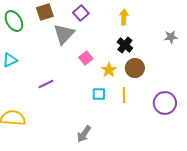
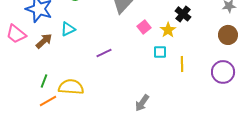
brown circle: (135, 68) -> (228, 35), moved
yellow star: (109, 70) -> (168, 30), moved
cyan square: (99, 94) -> (160, 52), moved

